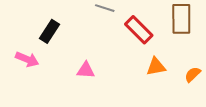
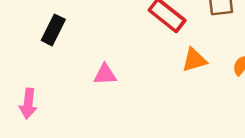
pink arrow: (27, 59) -> (28, 104), moved, turned 80

